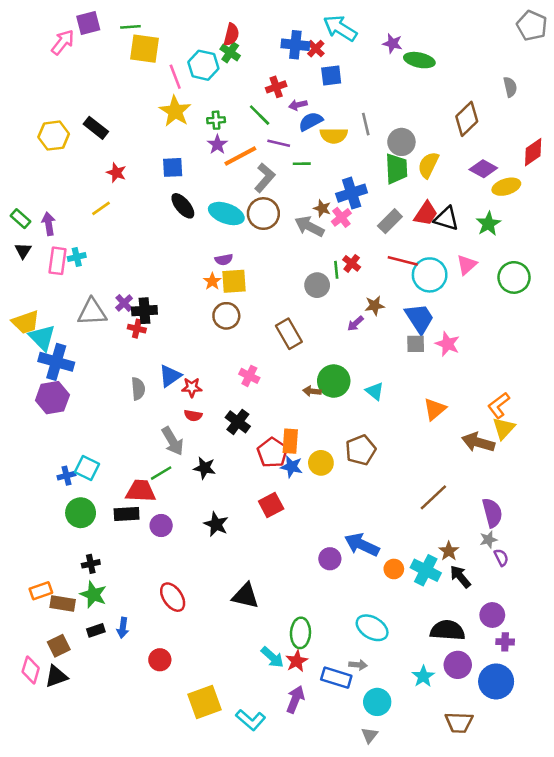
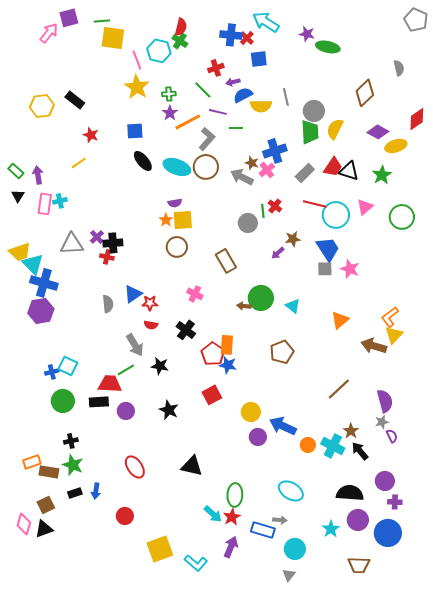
yellow circle: (321, 463) -> (251, 412), moved

